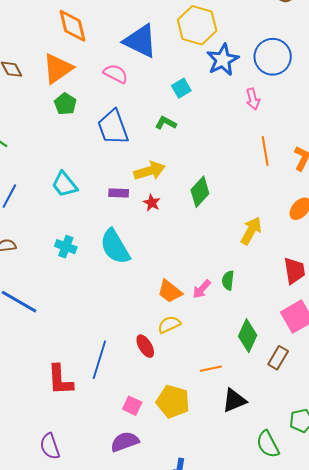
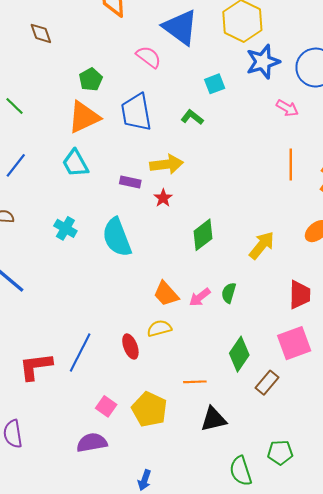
orange triangle: (58, 69) -> (84, 117), moved
pink arrow: (253, 99) -> (287, 108), turned -55
green diamond: (200, 192) -> (203, 235), moved
red L-shape: (60, 380) -> (36, 366), turned 76

